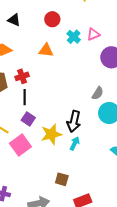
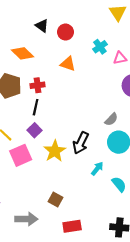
red circle: (52, 19) -> (65, 32), moved
cyan cross: (74, 37) -> (100, 47), moved
yellow star: (51, 134) -> (55, 151), turned -30
cyan arrow: (75, 143) -> (97, 169), moved

